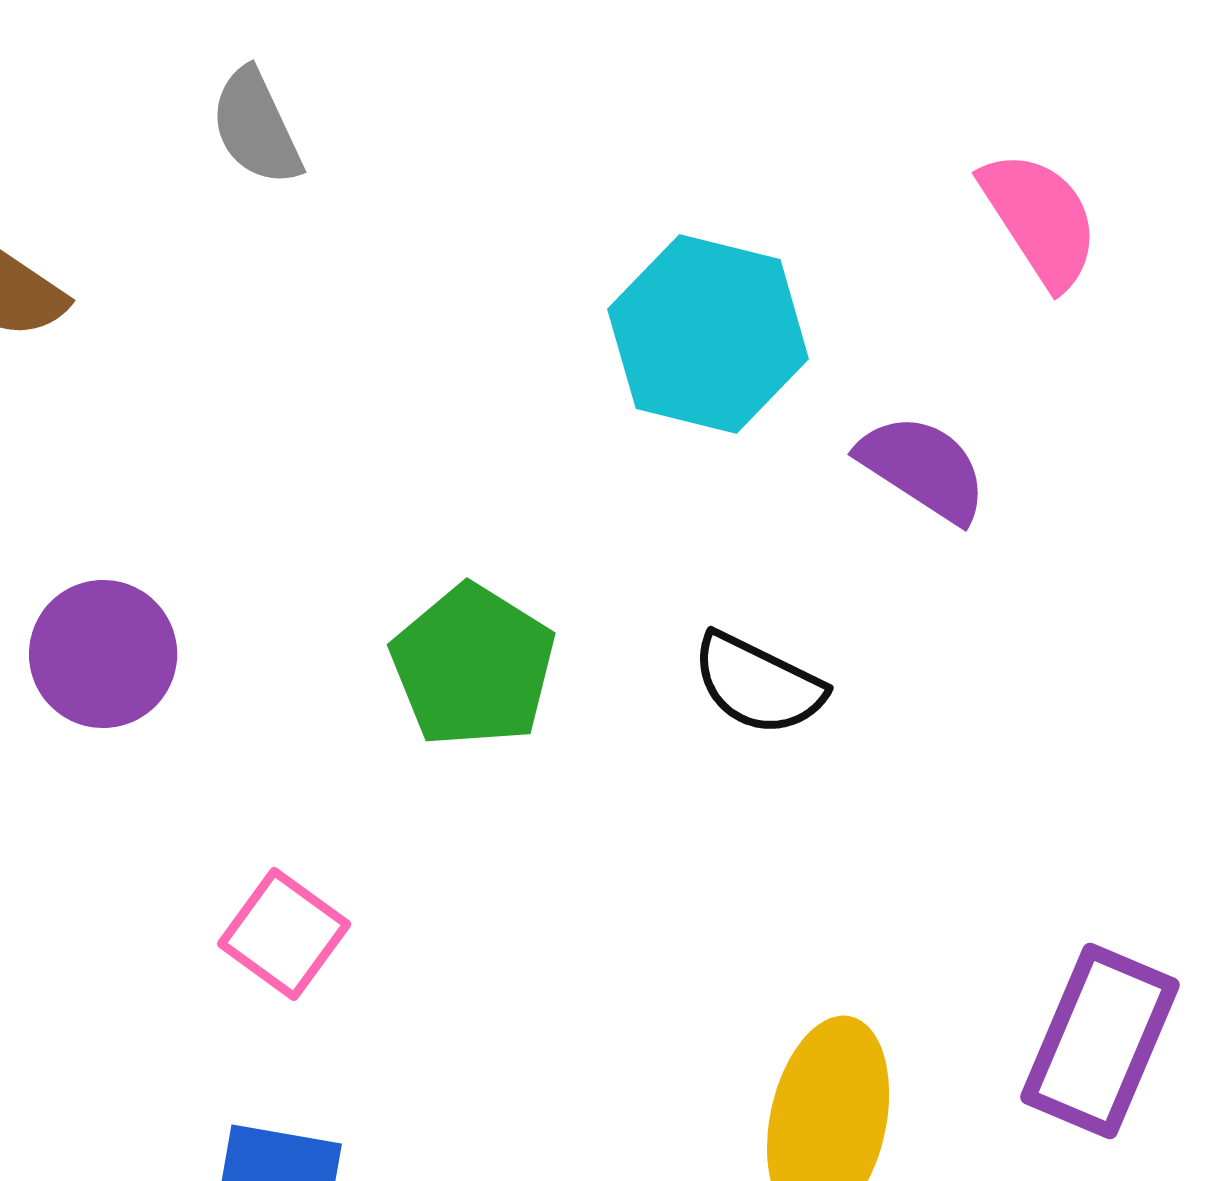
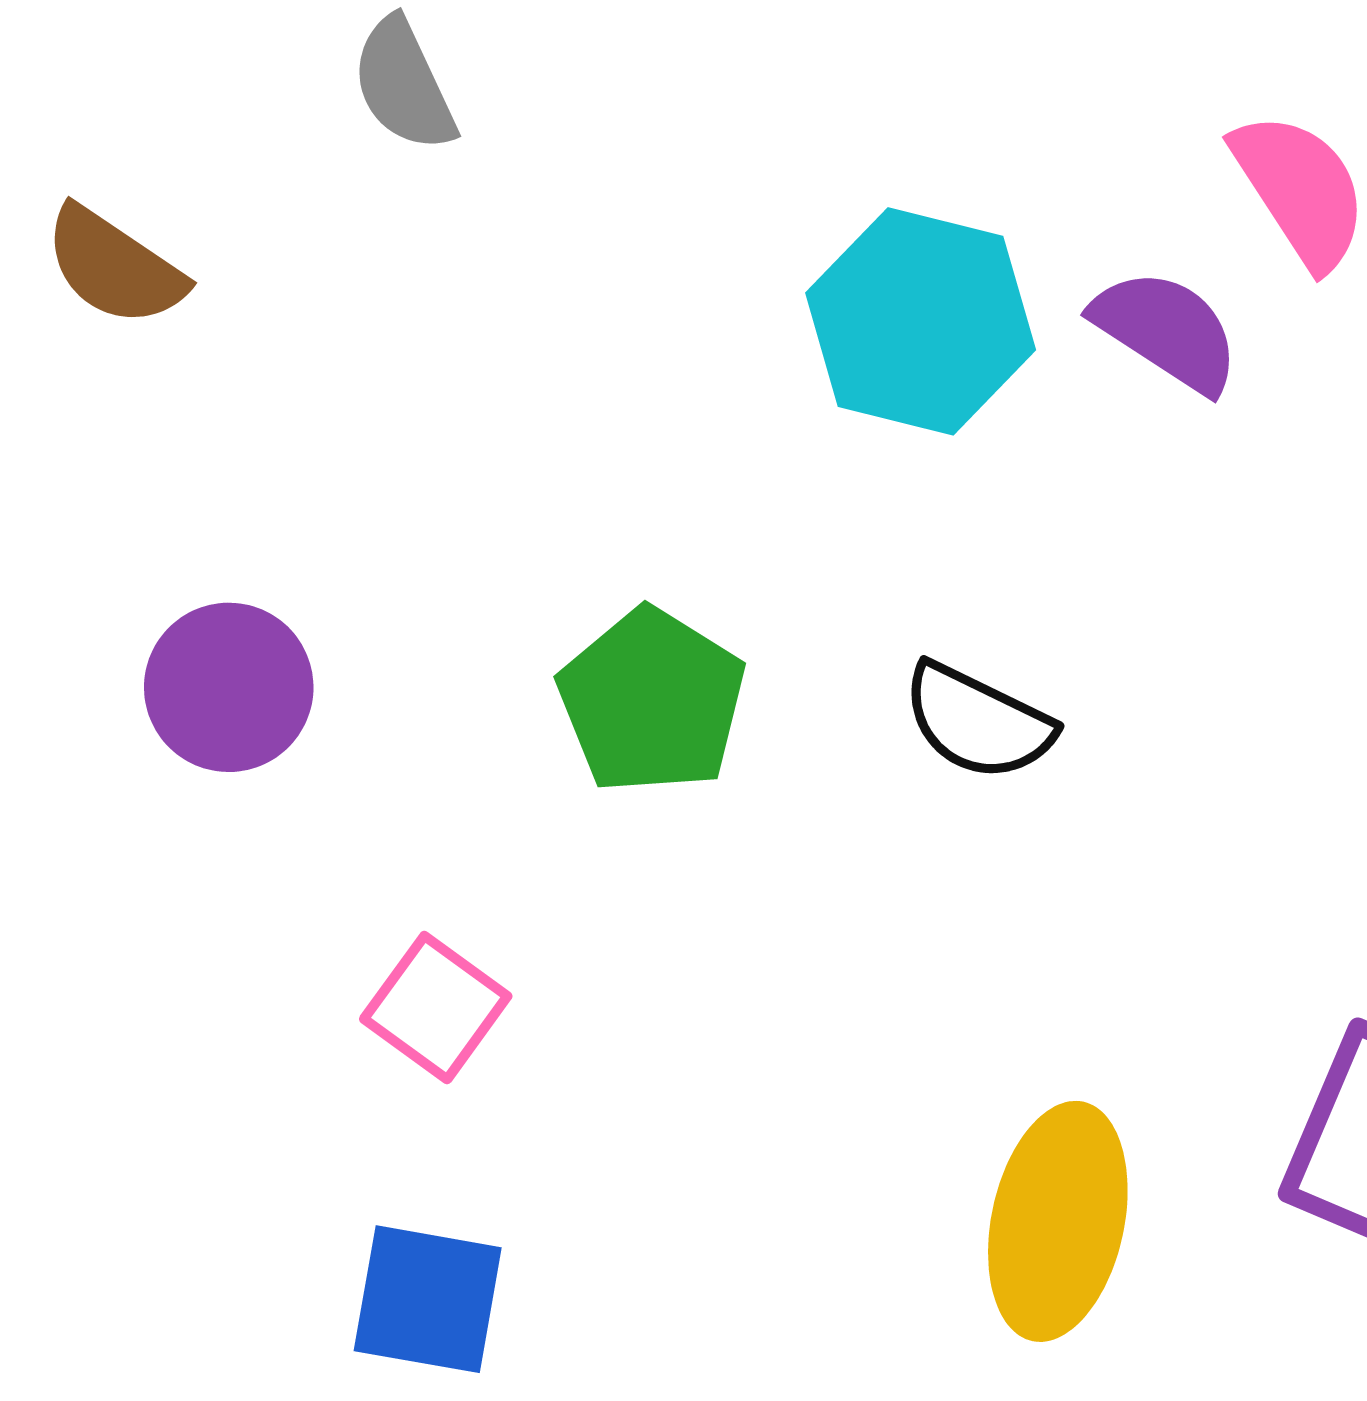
purple semicircle: (923, 468) -> (1166, 331), moved

